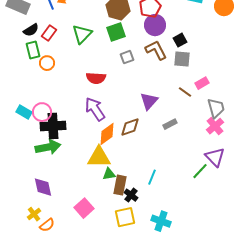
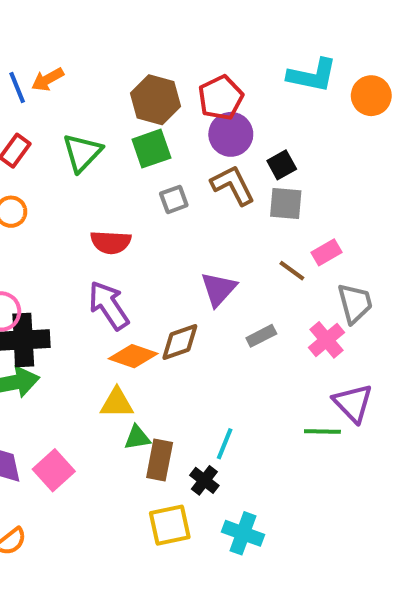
pink cross: (215, 126) -> (326, 340), moved
orange diamond: (107, 134) -> (133, 356), turned 55
yellow triangle: (99, 157) -> (117, 403), size x0.7
green line: (200, 171) -> (322, 432), turned 48
black cross: (131, 195) -> (204, 480), moved
pink square: (84, 208) -> (54, 470), moved

